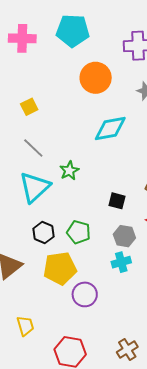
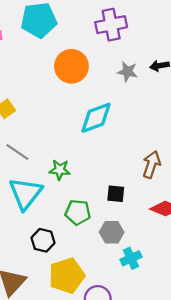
green star: (69, 171) -> (60, 170), turned -30
green pentagon: (79, 232) -> (78, 212), moved
gray hexagon: (124, 236) -> (112, 232), moved

